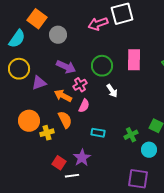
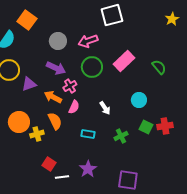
pink arrow: (98, 24) -> (88, 41), moved
gray circle: (58, 35) -> (58, 41), moved
pink rectangle: (134, 60) -> (124, 61), turned 45
white arrow: (112, 91) -> (105, 108), moved
cyan circle: (149, 150) -> (139, 100), moved
purple star: (82, 158) -> (88, 169), moved

